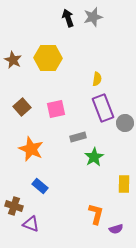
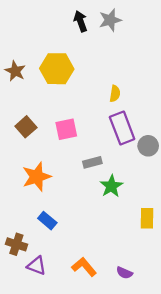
orange star: (31, 149) -> (37, 177), turned 30
orange L-shape: (96, 214) -> (84, 267), moved, turned -55
purple semicircle: (116, 229) -> (124, 273), moved, turned 40

